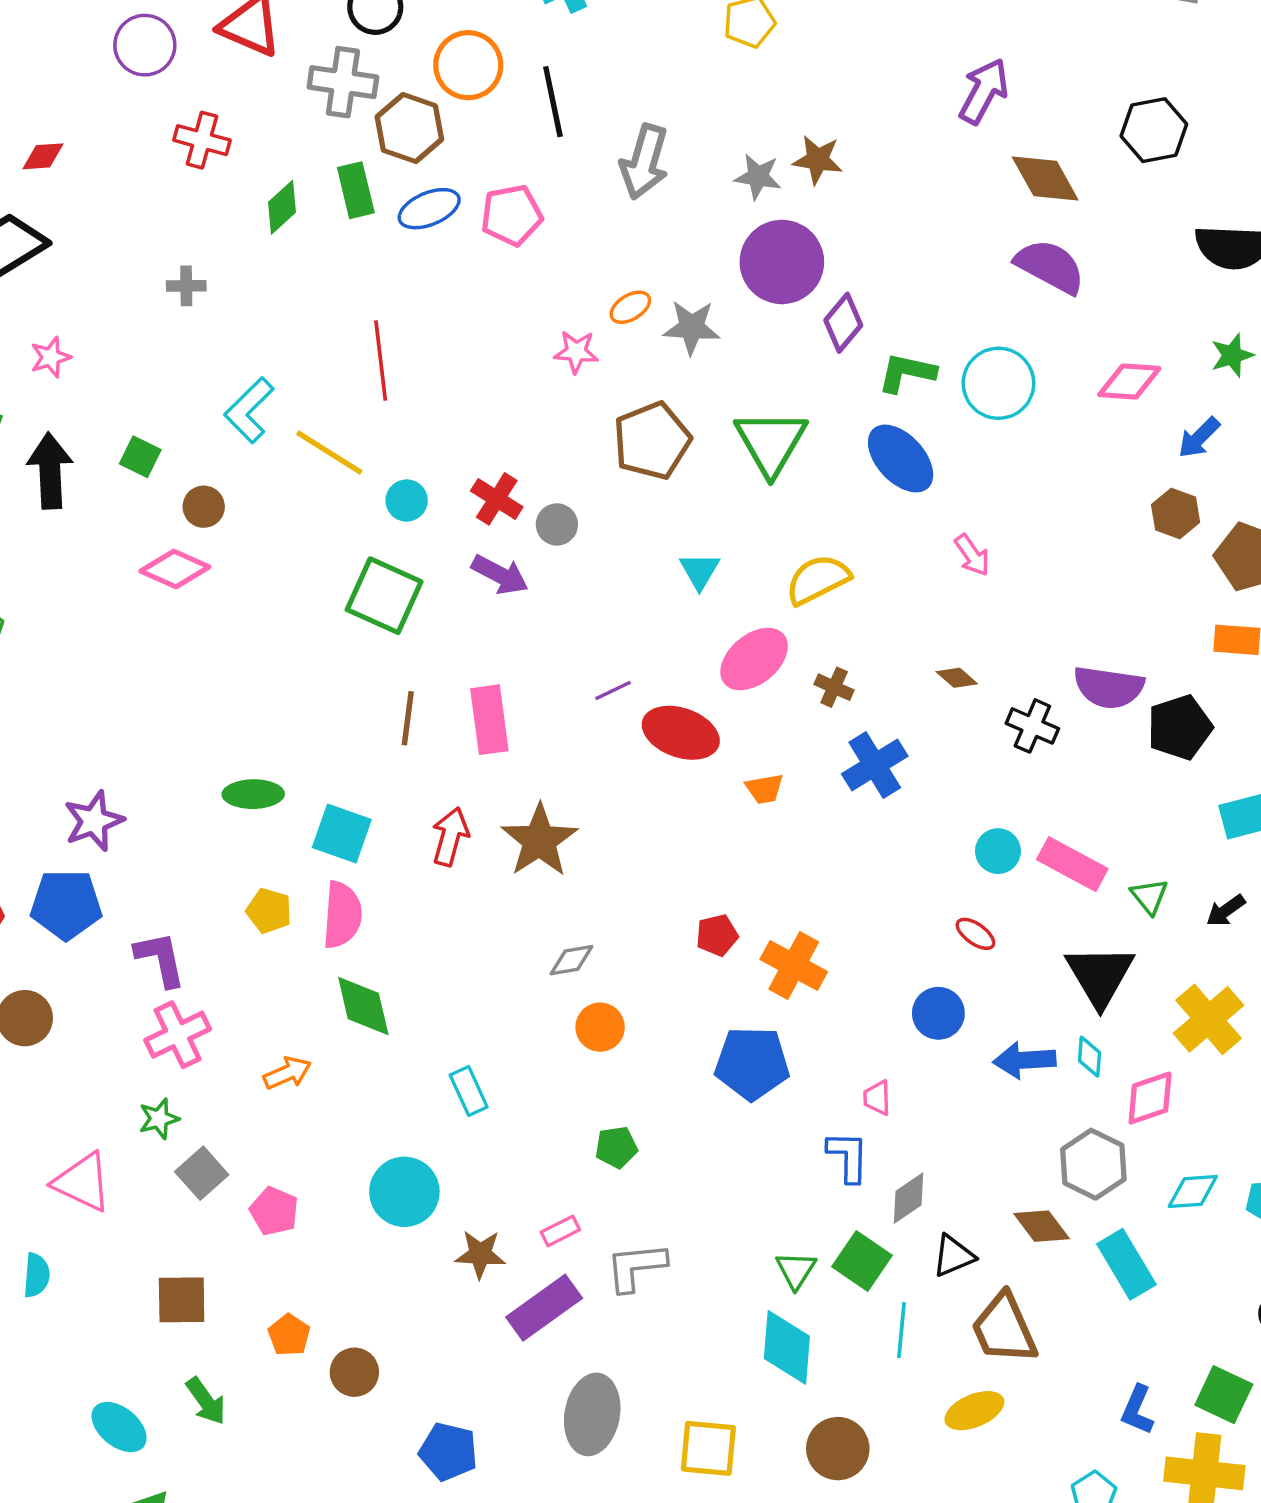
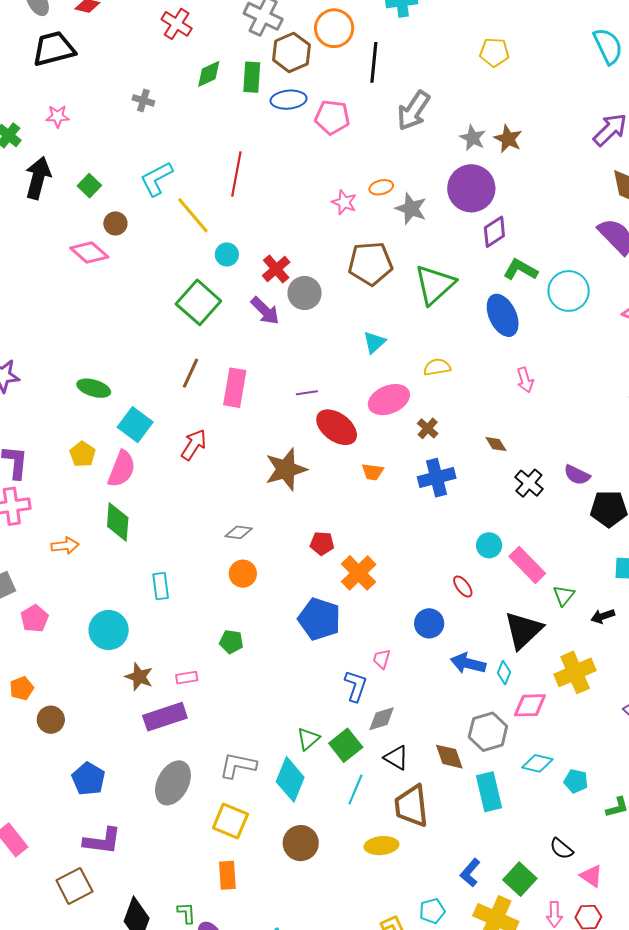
gray circle: (557, 524) -> (305, 293), size x1.4
yellow semicircle: (818, 580) -> (437, 367), size x0.7
purple semicircle: (1109, 687) -> (577, 475), size x0.7
brown star: (539, 840) -> (286, 469), moved
black triangle: (953, 1256) -> (396, 758), turned 36
gray L-shape: (636, 1267) -> (238, 765), moved

